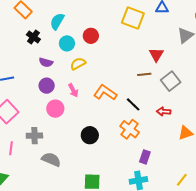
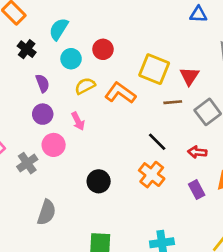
yellow square: (133, 18) -> (154, 69), moved
purple semicircle: (46, 62) -> (43, 83), turned -128
orange L-shape: (105, 93) -> (120, 93), moved
gray cross: (34, 136) -> (27, 163), moved, turned -35
purple rectangle: (145, 157) -> (197, 190), moved, turned -48
gray semicircle: (51, 159) -> (47, 212), turned 84

